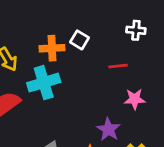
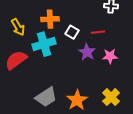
white square: (80, 40) -> (72, 32), moved
purple star: (108, 129) -> (87, 52), moved

